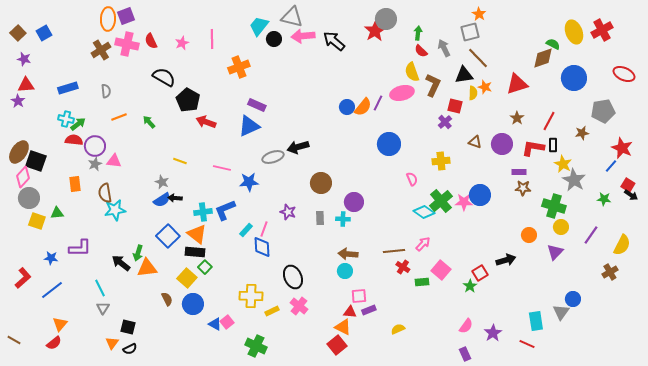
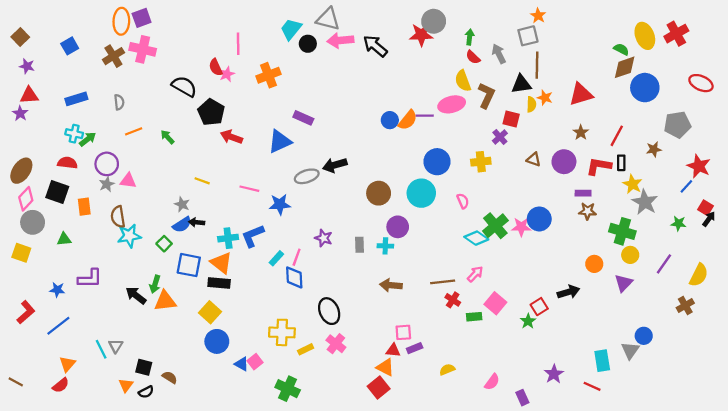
red star: (375, 31) -> (421, 35), turned 30
blue square: (44, 33) -> (70, 46), moved
red semicircle: (151, 41) -> (216, 67), moved
pink star: (182, 43) -> (227, 74), moved
brown line: (478, 58) -> (537, 65), turned 45
brown diamond: (543, 58) -> (625, 67), moved
purple line: (378, 103) -> (425, 116), turned 63
purple rectangle: (257, 105) -> (303, 118), moved
red semicircle: (74, 140) -> (67, 163), moved
black square: (36, 161) -> (57, 192), moved
yellow cross: (441, 161) -> (481, 162), moved
brown circle: (321, 183) -> (379, 193), moved
black arrow: (631, 195) -> (709, 219), turned -88
yellow square: (37, 221) -> (21, 253), moved
blue square: (168, 236) -> (189, 265), turned -35
green square: (205, 267) -> (164, 244), moved
cyan circle: (345, 271) -> (421, 193), moved, size x1.6
cyan line: (100, 288) -> (101, 349), moved
brown semicircle: (167, 299) -> (170, 377), moved, turned -32
pink semicircle: (466, 326) -> (492, 382), moved

